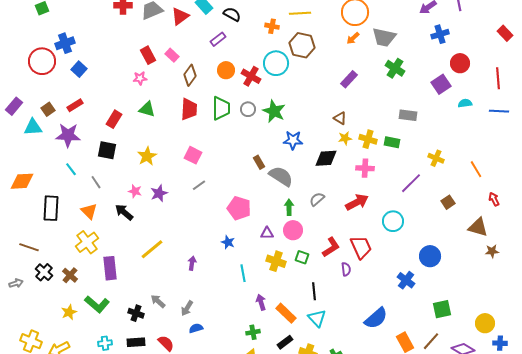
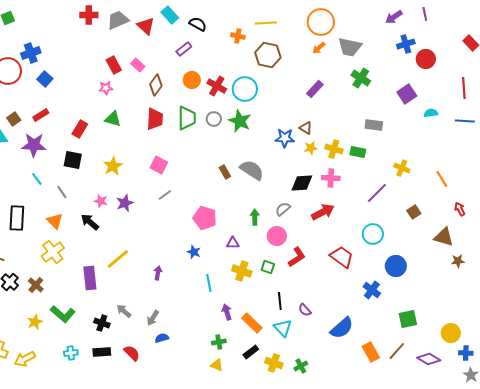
red triangle: (180, 16) -> (146, 26), turned -42
cyan circle: (276, 63) -> (245, 89), moved
red circle: (460, 63) -> (426, 59), moved
blue star: (293, 140) -> (285, 138), moved
black diamond: (326, 158) -> (302, 183), moved
gray semicircle: (281, 176) -> (252, 170), moved
cyan circle: (393, 221) -> (373, 234), moved
pink circle: (293, 230) -> (277, 236), moved
red trapezoid: (361, 247) -> (342, 257), moved, turned -30
purple rectangle: (110, 268) -> (90, 278), moved
purple semicircle: (346, 269) -> (305, 310), moved, turned 144

